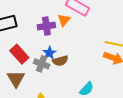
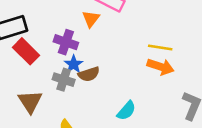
purple cross: (46, 26) -> (66, 42), moved, turned 30
red rectangle: (19, 54) -> (26, 51), moved

